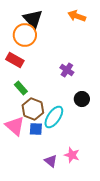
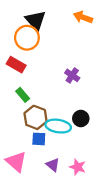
black circle: (82, 99) -> (81, 119), moved
cyan ellipse: (54, 117) -> (58, 126), turned 65
pink triangle: (15, 126) -> (16, 162), moved
purple triangle: (51, 161) -> (53, 165), moved

